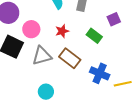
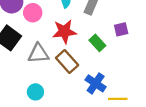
pink circle: (31, 29) -> (33, 13), moved
red star: (62, 31) -> (64, 32), size x1.6

